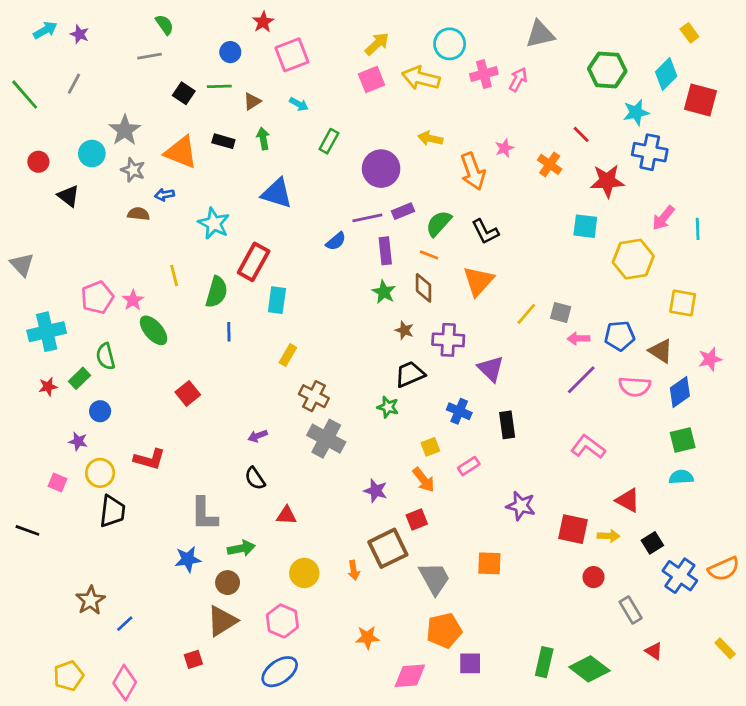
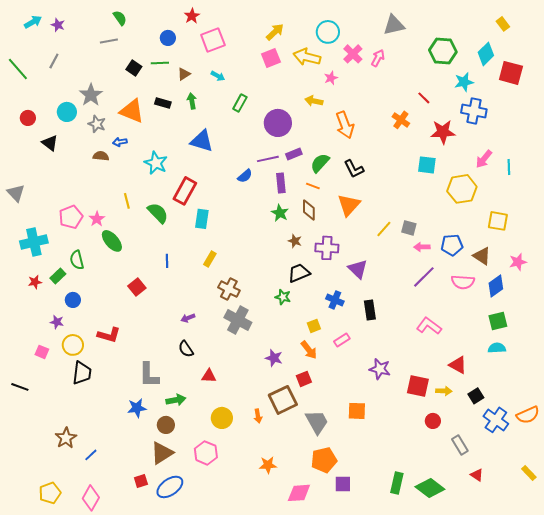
pink cross: (484, 74) -> (353, 54), turned -30
pink star: (504, 148) -> (331, 78), moved
green semicircle: (217, 292) -> (158, 213), turned -60
blue line: (229, 332) -> (167, 261), moved
blue ellipse: (280, 672) -> (170, 487), moved

